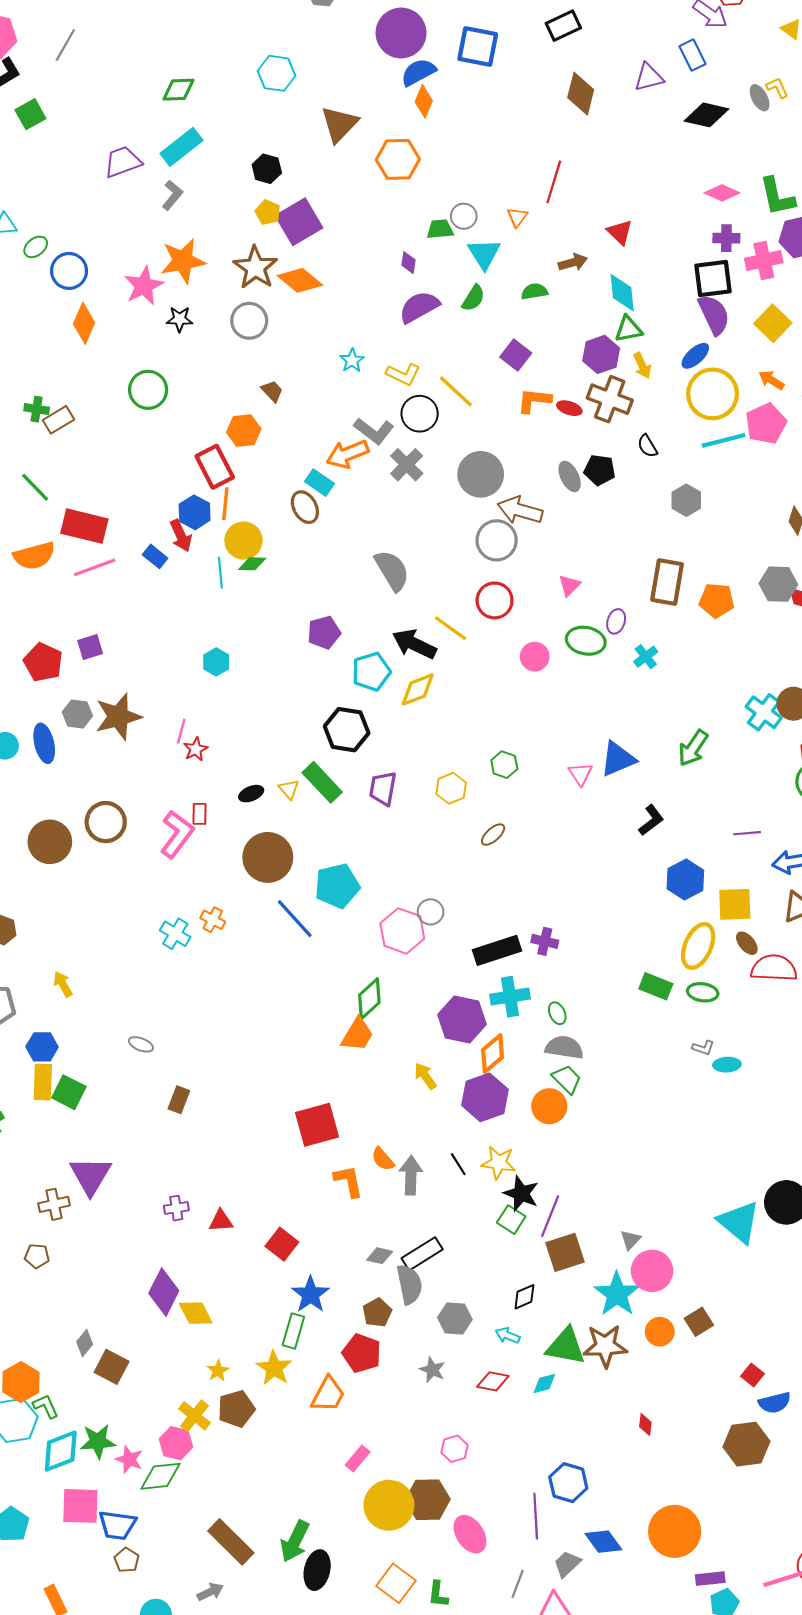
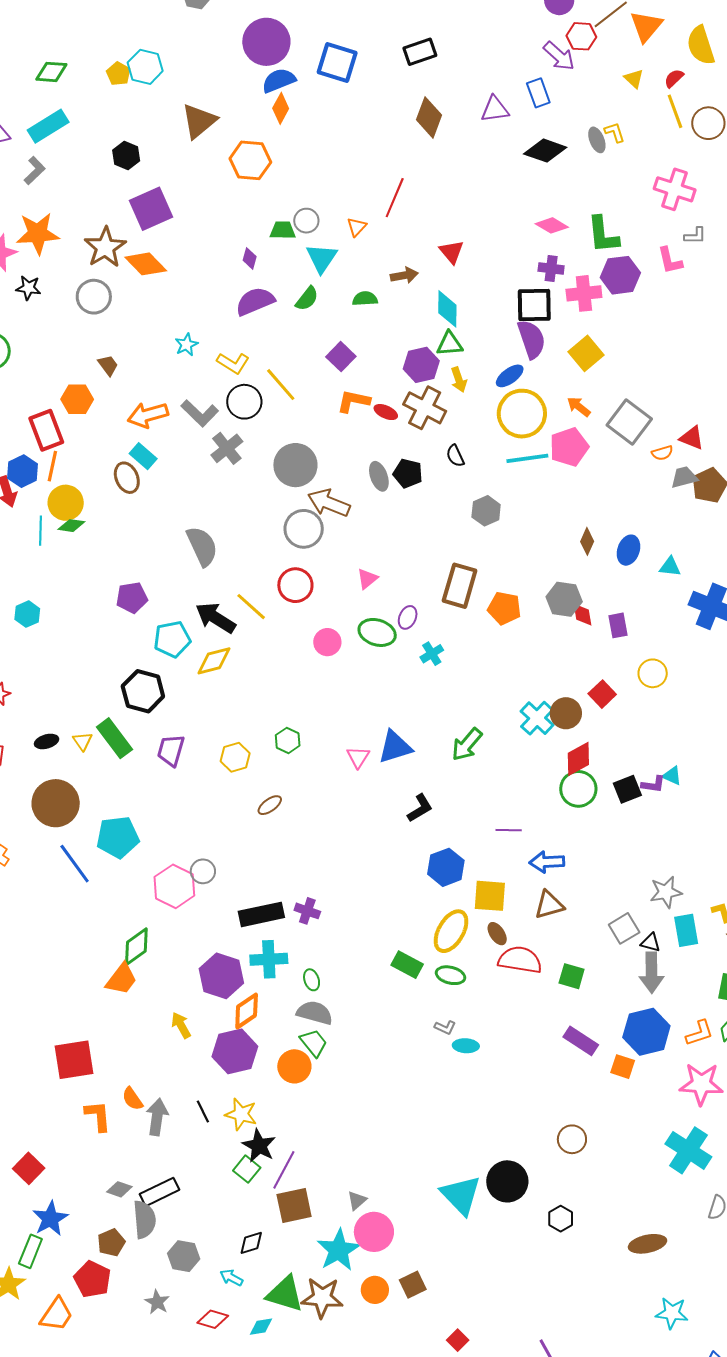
yellow pentagon: (268, 212) -> (118, 74), moved
orange arrow: (347, 454) -> (148, 415), moved

